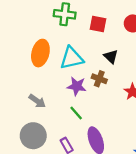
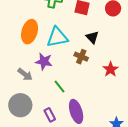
purple star: (77, 86) -> (44, 61), moved

